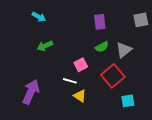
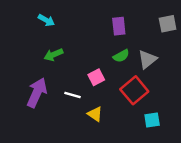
white line: (70, 81) -> (72, 95), moved
purple arrow: (31, 92) -> (37, 93), moved

